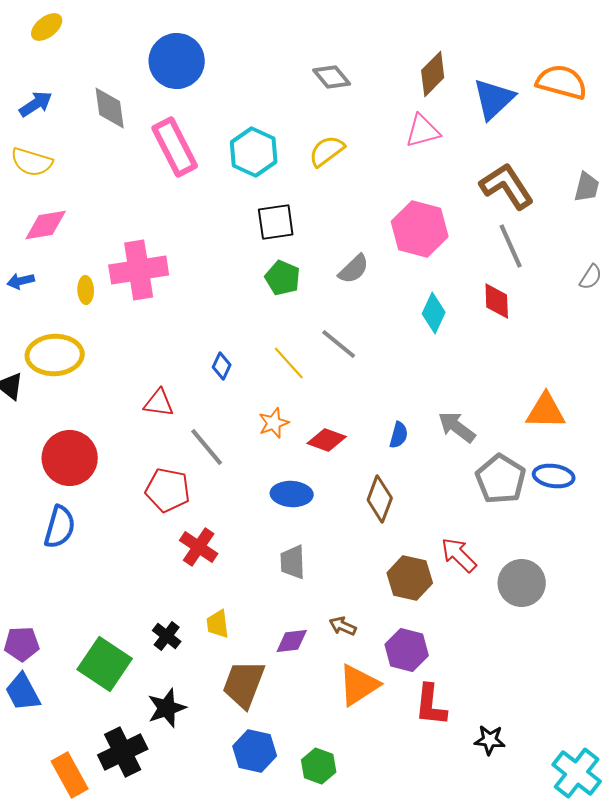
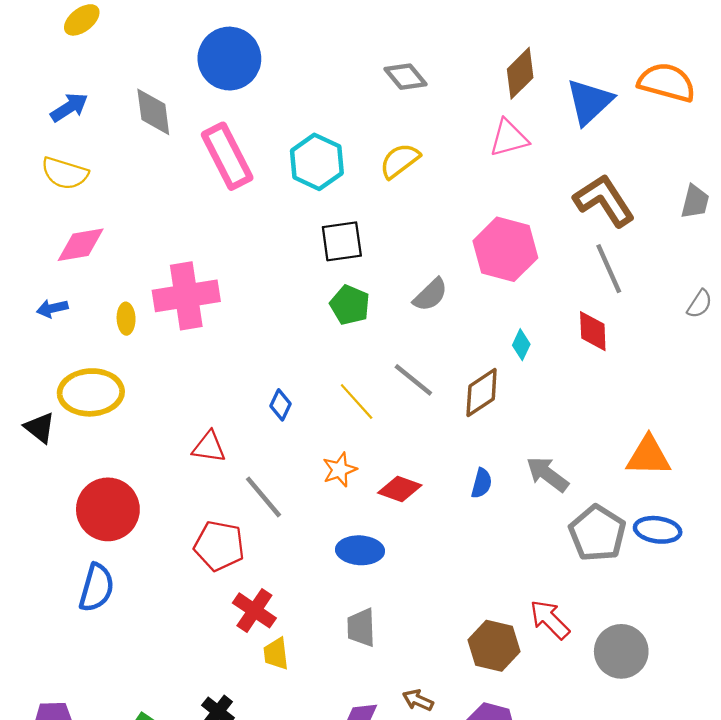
cyan diamond: (434, 313) -> (521, 345), size x0.7
brown diamond: (380, 499) -> (482, 392), moved, turned 36
yellow trapezoid: (218, 624) -> (276, 654), moved

